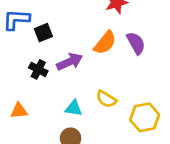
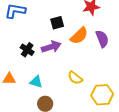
black square: (43, 33) -> (57, 23), moved
cyan triangle: (74, 108) -> (36, 82), moved

